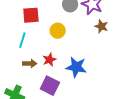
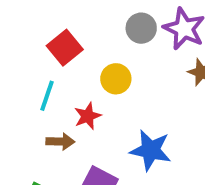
red square: (31, 15) -> (65, 48), turned -36
red star: (49, 60) -> (88, 116), moved

